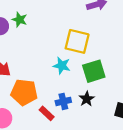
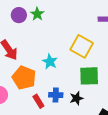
cyan star: (62, 66) -> (50, 62), moved

